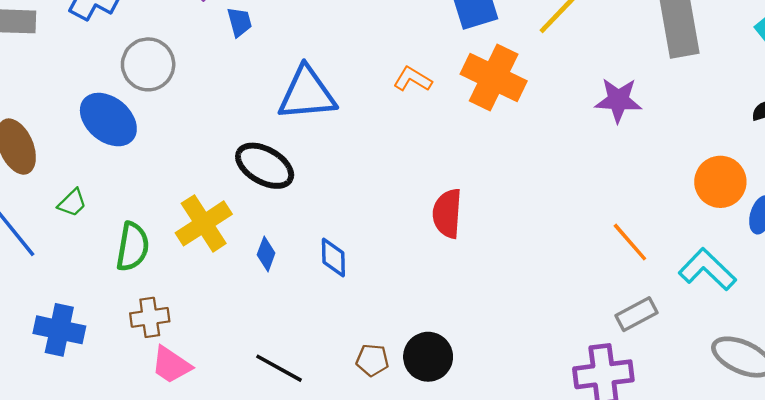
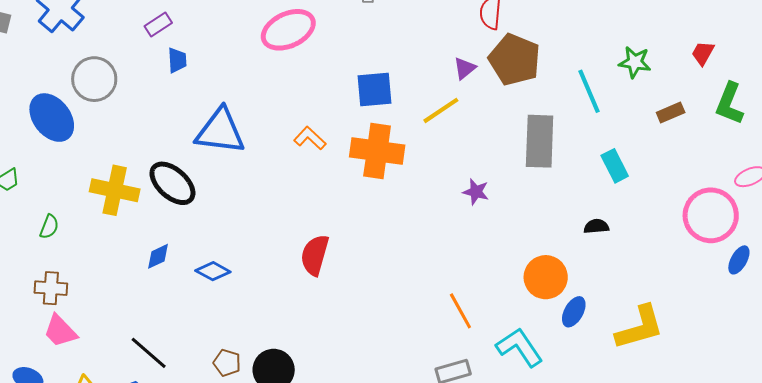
orange cross: (494, 78) -> (377, 151), turned -30
purple star: (618, 100) -> (476, 192), size x0.7
yellow cross: (204, 223) -> (115, 190), moved, turned 33
green semicircle: (133, 247) -> (49, 227), size x0.6
blue diamond: (266, 254) -> (158, 256), turned 32
blue diamond: (333, 257) -> (213, 271), turned -72

